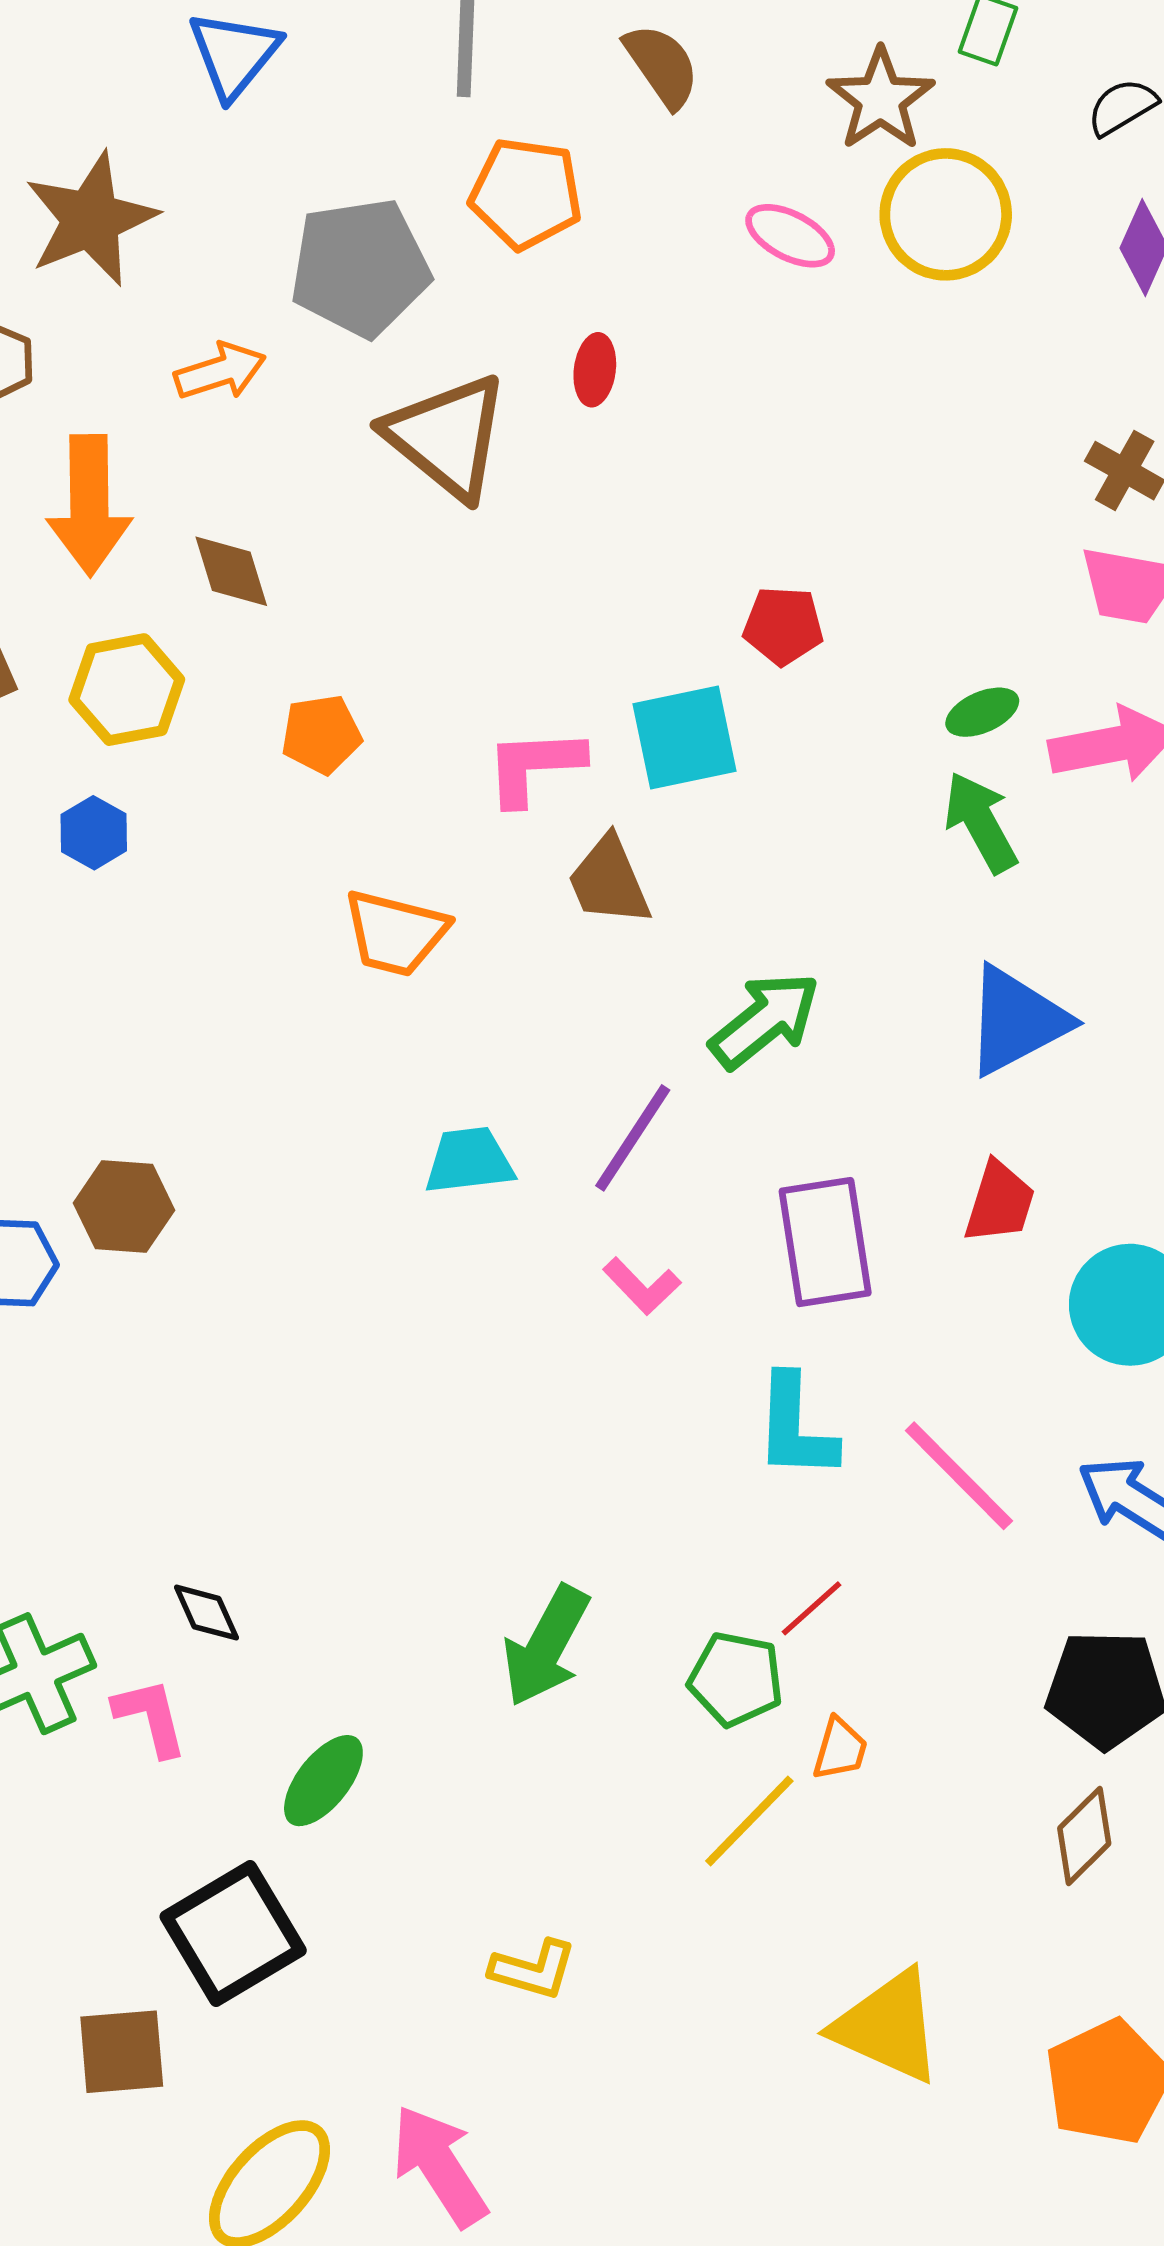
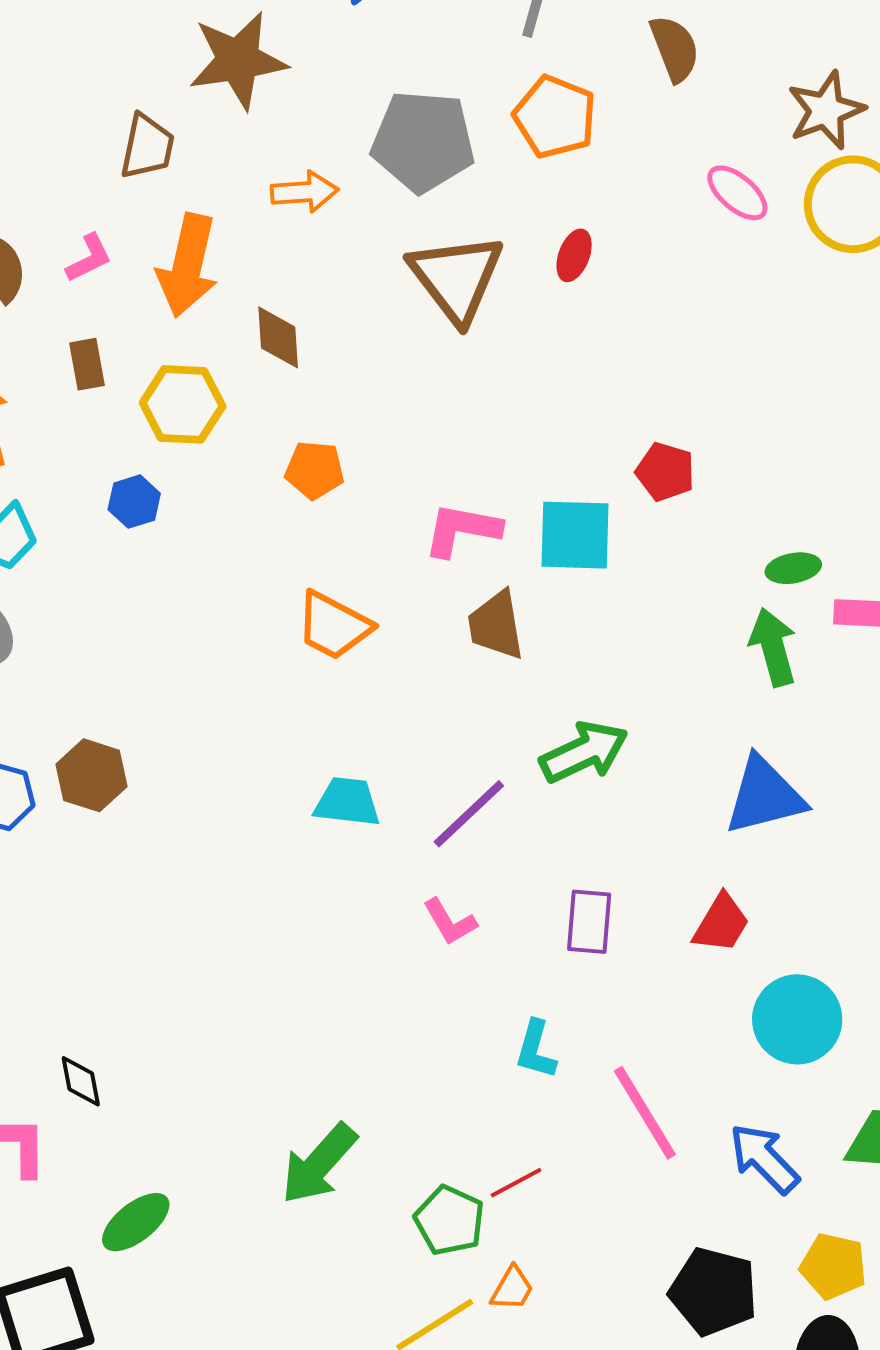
purple rectangle: (825, 1242) -> (589, 922), size x0.7
cyan L-shape: (795, 1427) -> (536, 1050), size x0.7

